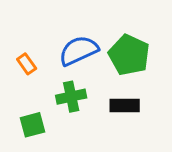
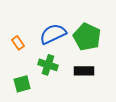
green cross: (71, 97) -> (48, 65), turned 30

